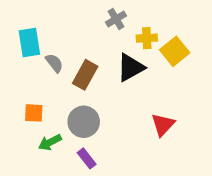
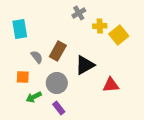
gray semicircle: (54, 63) -> (37, 57), moved
black triangle: (131, 67) -> (85, 65), moved
red triangle: (163, 125) -> (111, 85), turned 42

